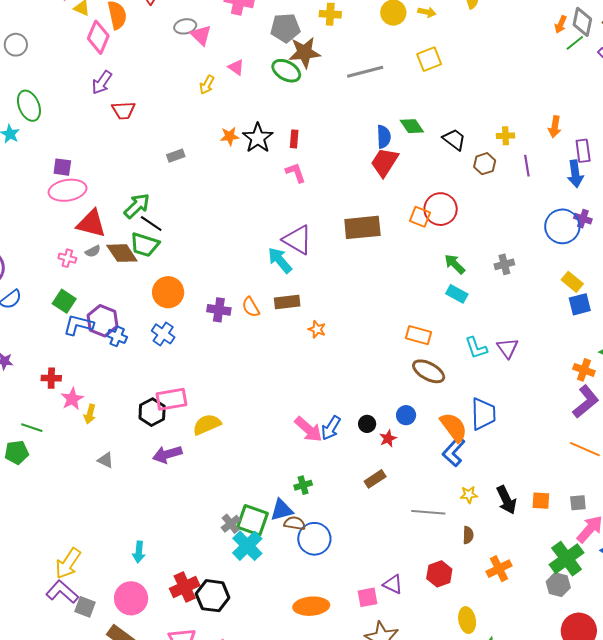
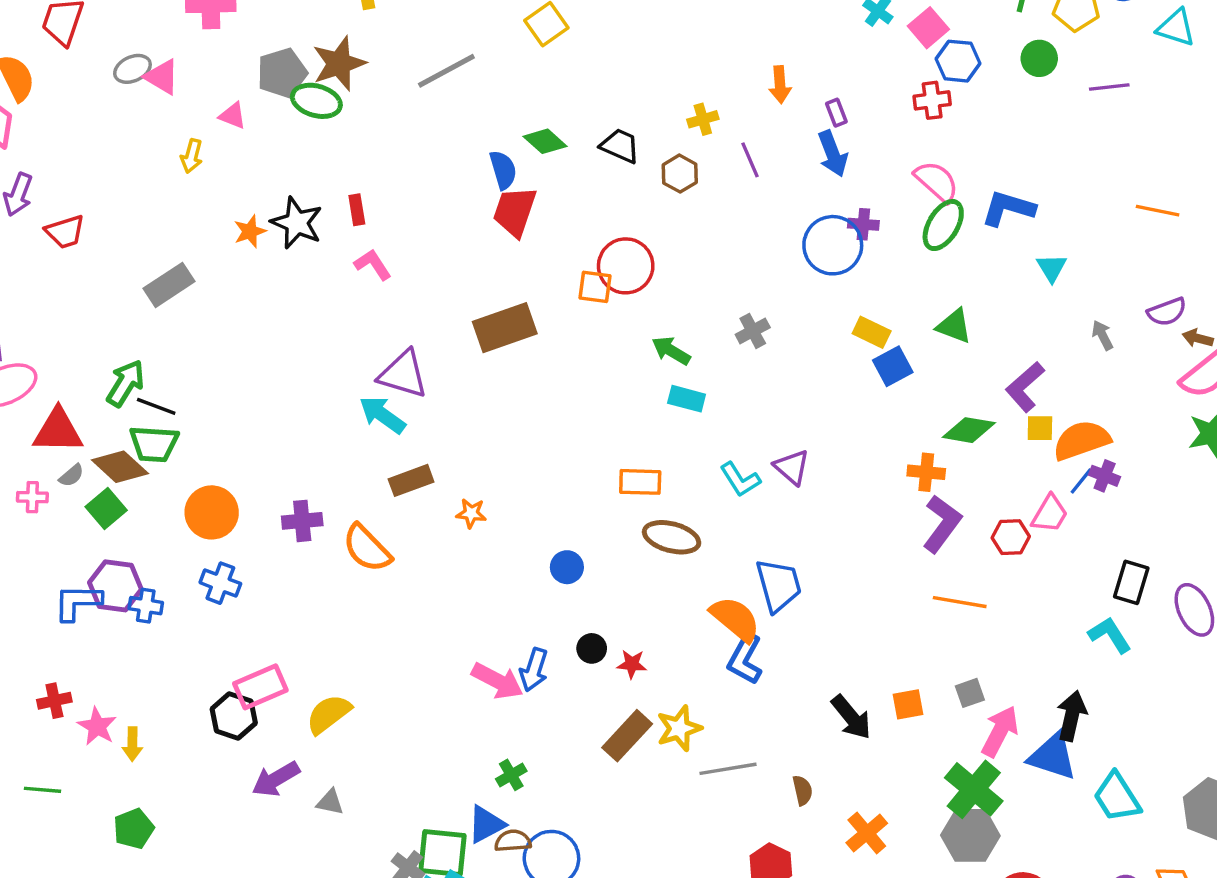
gray pentagon: (285, 28) -> (282, 73), moved
purple rectangle: (583, 151) -> (836, 113), size x0.7
gray rectangle: (176, 156) -> (169, 285), size x1.6
green square: (64, 301) -> (106, 509), moved, turned 30
orange semicircle: (251, 307) -> (367, 548), moved, size x1.5
blue circle: (406, 415) -> (567, 567), moved
red star: (388, 439) -> (632, 664), turned -30
green pentagon: (17, 452) -> (134, 829), moved
gray triangle: (105, 460) -> (330, 802), moved
brown rectangle: (375, 479) -> (627, 736), size x1.4
yellow star: (469, 495) -> (679, 728), moved, size x1.5
gray hexagon: (558, 585) -> (970, 835), size x1.4

